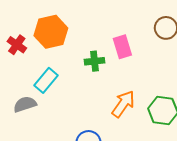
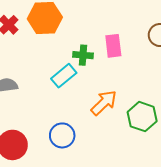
cyan rectangle: (46, 80) -> (64, 76), moved

